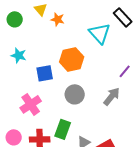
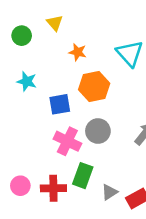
orange star: (58, 19) -> (78, 52), moved
pink cross: (31, 104) -> (67, 141), moved, turned -30

